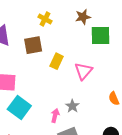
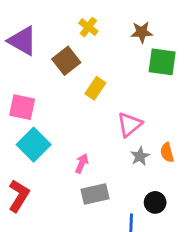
brown square: (33, 45) -> (66, 61), turned -36
pink triangle: (83, 71) -> (130, 124), moved
gray star: (72, 106) -> (140, 156), moved

